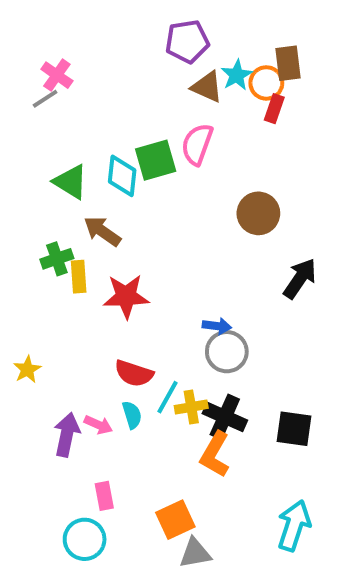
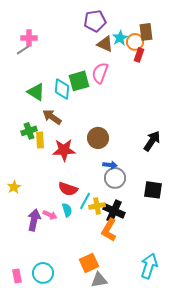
pink cross: (57, 75) -> (29, 38), turned -35
brown circle: (258, 213) -> (98, 138), moved
black square: (294, 429) -> (153, 190), moved
pink rectangle: (104, 496) -> (17, 276), moved

